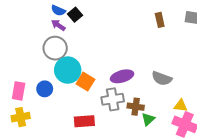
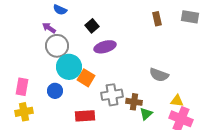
black square: (75, 15) -> (92, 26), moved
purple arrow: (58, 25) -> (49, 28), moved
purple ellipse: (122, 76) -> (105, 47), moved
blue circle: (45, 89) -> (55, 91), moved

